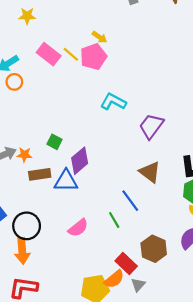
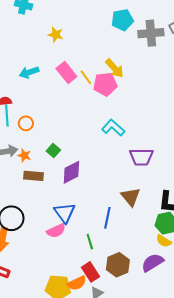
yellow arrow: (99, 37) -> (115, 68), size x1.5
orange circle: (14, 82) -> (26, 123), moved
purple trapezoid: (151, 126) -> (141, 157), turned -140
blue triangle: (66, 181) -> (65, 213), moved, turned 40
blue line: (130, 201) -> (107, 218), turned 35
green line: (114, 220) -> (90, 242), moved

